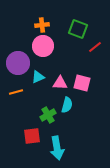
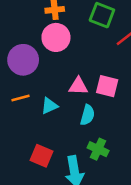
cyan triangle: (38, 77) -> (49, 106), moved
green cross: (48, 115) -> (98, 149), moved, turned -35
red square: (32, 136) -> (42, 156), turned 30

